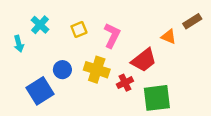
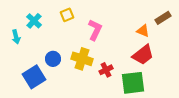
yellow square: (79, 30) -> (67, 15), moved
red trapezoid: (144, 60) -> (143, 55), moved

